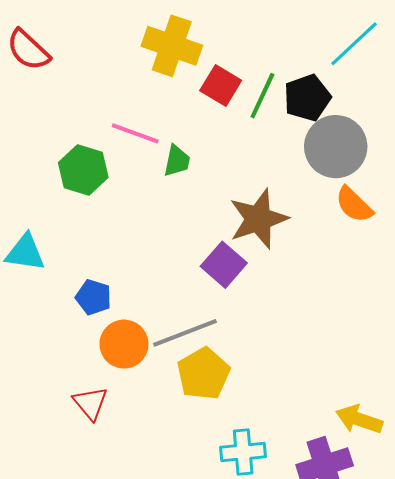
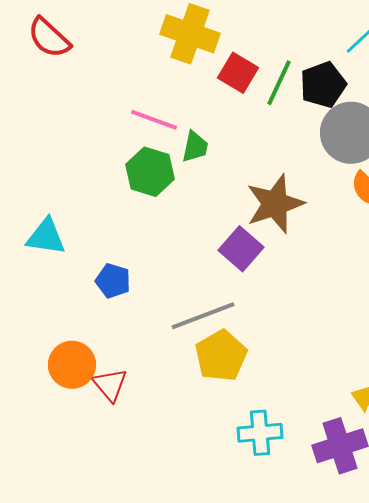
green hexagon: (83, 170) -> (150, 172), moved
orange circle: (124, 344) -> (72, 365), moved

